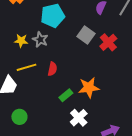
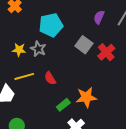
red semicircle: (52, 69) -> (50, 78), turned 136

